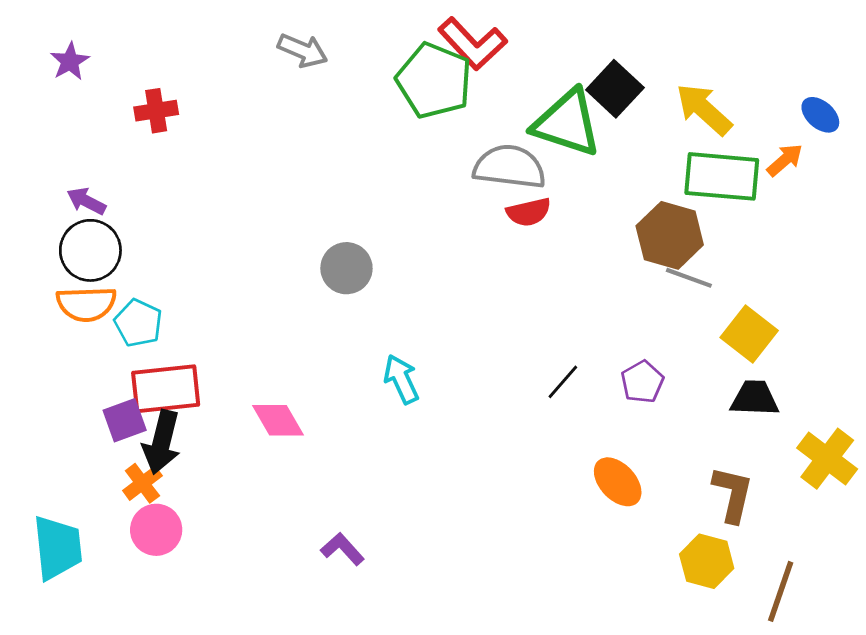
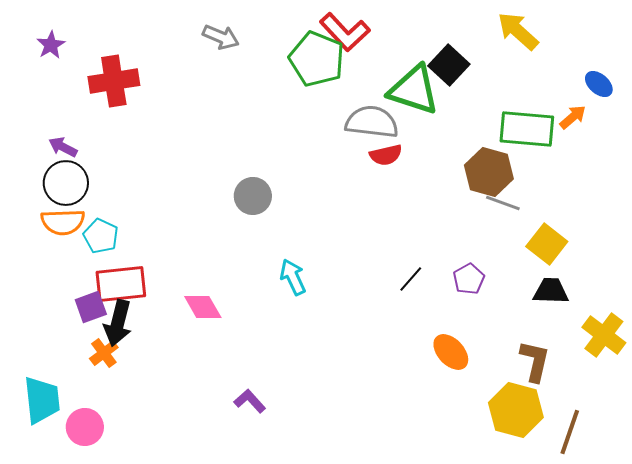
yellow arrow: (704, 109) -> (518, 31), moved
red cross: (156, 111) -> (114, 81), size x1.6
pink circle: (156, 530) -> (85, 427), moved
yellow hexagon: (707, 561) -> (516, 410), size x1.4

